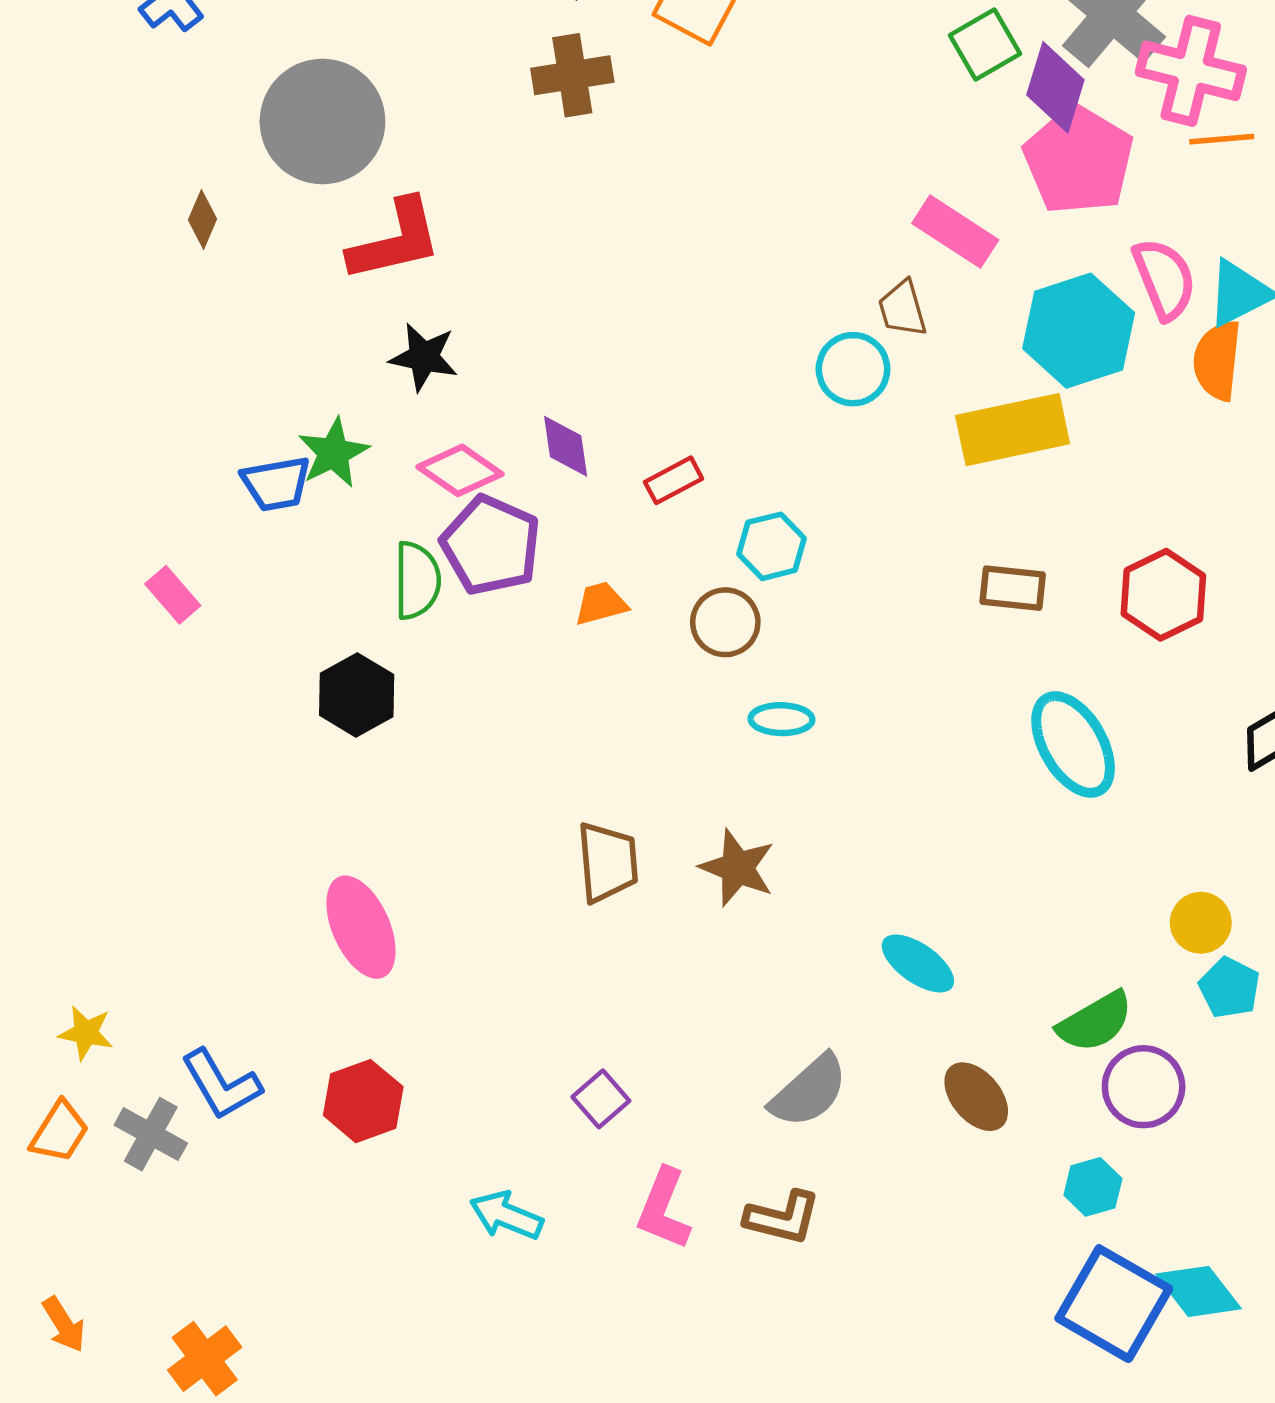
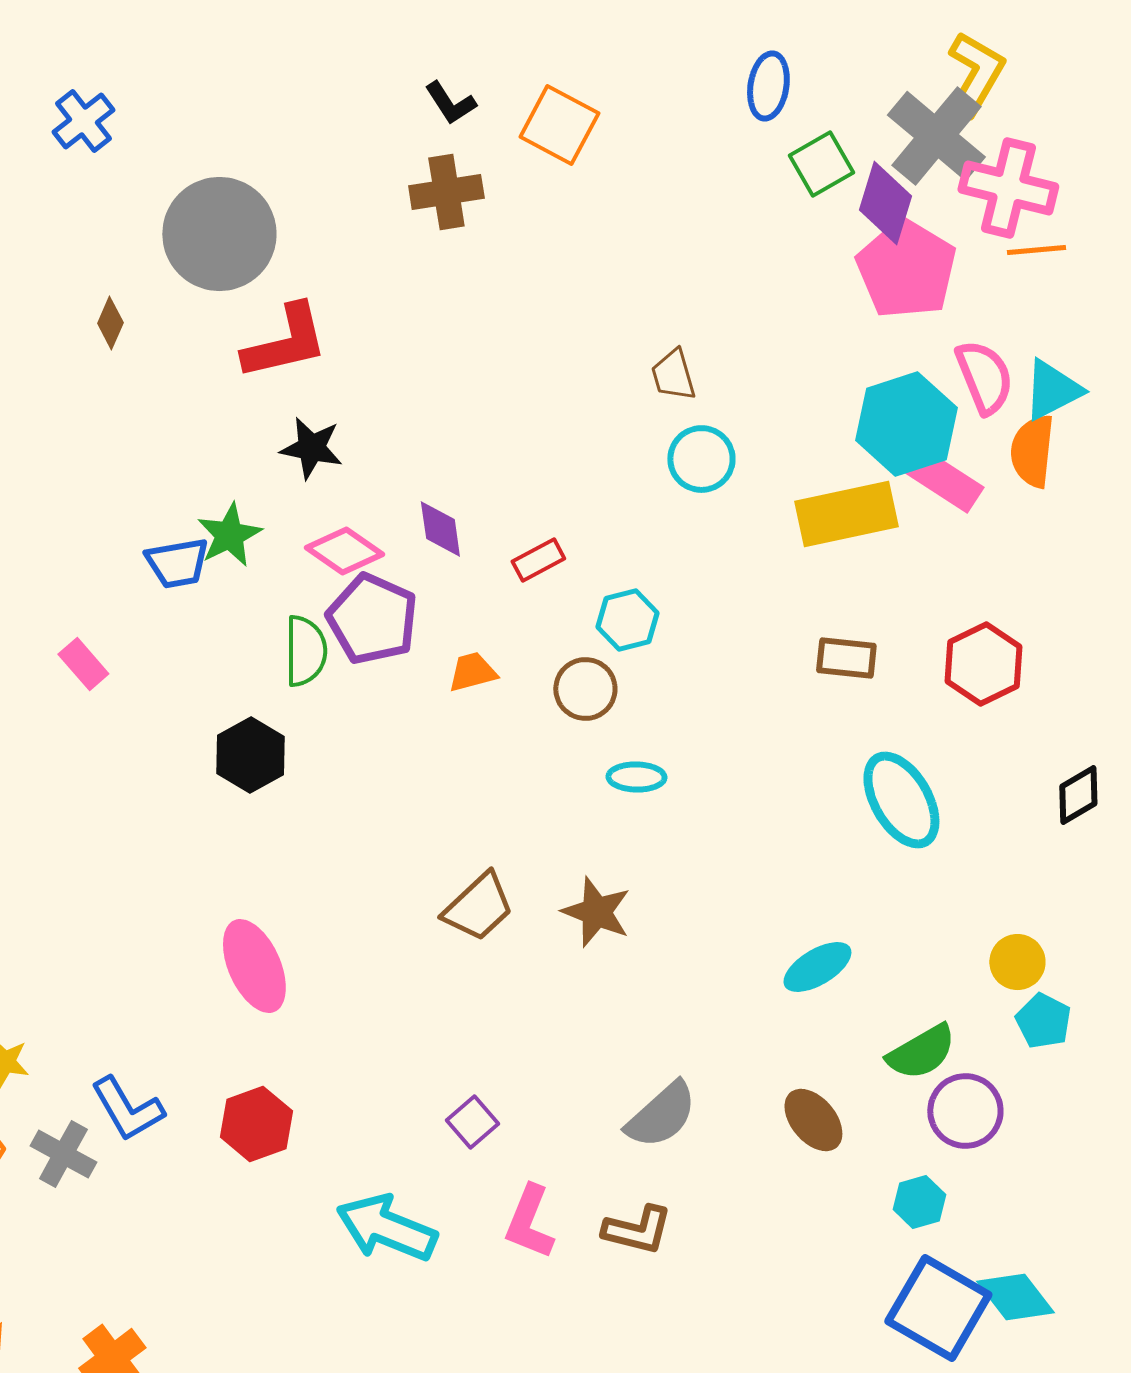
pink rectangle: (955, 232) -> (944, 480), moved
brown trapezoid: (902, 309) -> (673, 375), moved
brown trapezoid: (608, 862) -> (478, 907), turned 52
cyan ellipse: (918, 963) -> (817, 967), moved, turned -66
cyan arrow: (506, 1216) -> (386, 1228), size x1.5

